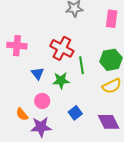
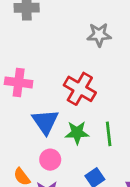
green line: (81, 65) -> (109, 134), moved
blue triangle: (38, 73) -> (45, 122), size x1.5

